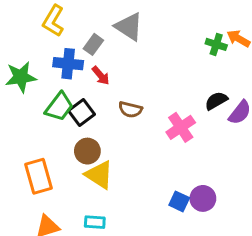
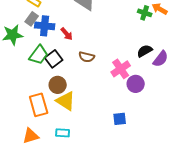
gray rectangle: (93, 44) -> (32, 19), moved
orange rectangle: (39, 176) -> (39, 105), moved
purple circle: (203, 198) -> (136, 84), moved
blue square: (179, 201) -> (120, 119), turned -32

